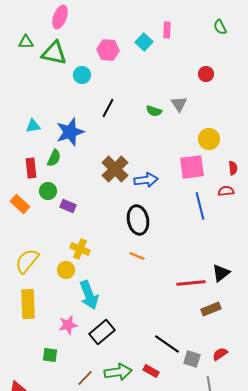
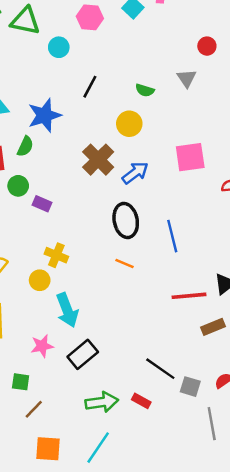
gray triangle: (179, 104) -> (187, 78), moved
yellow circle: (209, 139) -> (129, 124), moved
blue arrow: (146, 180) -> (135, 173), turned -30
blue line: (200, 206) -> (172, 236), moved
brown line: (85, 378) -> (34, 409), moved

